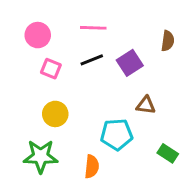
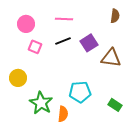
brown semicircle: (168, 41) -> (115, 16), moved
brown triangle: (146, 105) -> (111, 58), moved, size x1.5
yellow circle: (55, 114) -> (18, 78), moved
green star: (41, 156) -> (41, 103), moved, turned 30

